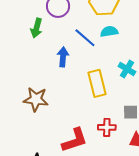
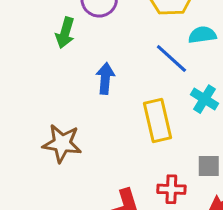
cyan semicircle: (109, 32) -> (202, 35), moved
blue line: (85, 38) -> (171, 59), moved

